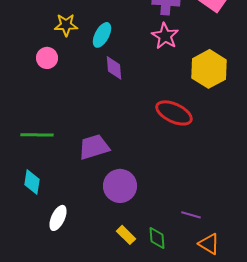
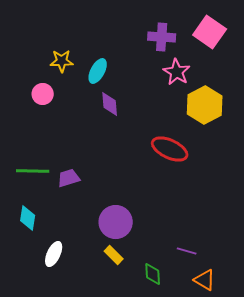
pink star: (165, 36) -> (177, 72), moved
purple trapezoid: (94, 147) -> (69, 178), moved, size x0.7
yellow rectangle: (126, 235) -> (114, 255), moved

